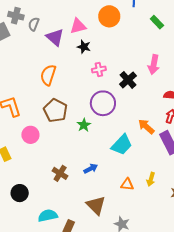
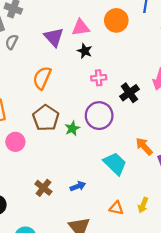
gray semicircle: (34, 24) -> (12, 42), moved
green star: (84, 125) -> (72, 128), moved
cyan trapezoid: (122, 145) -> (115, 164), turned -95

